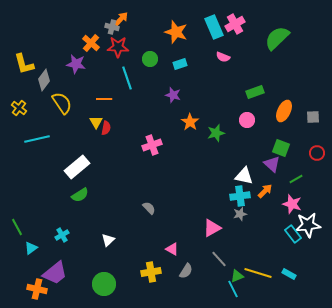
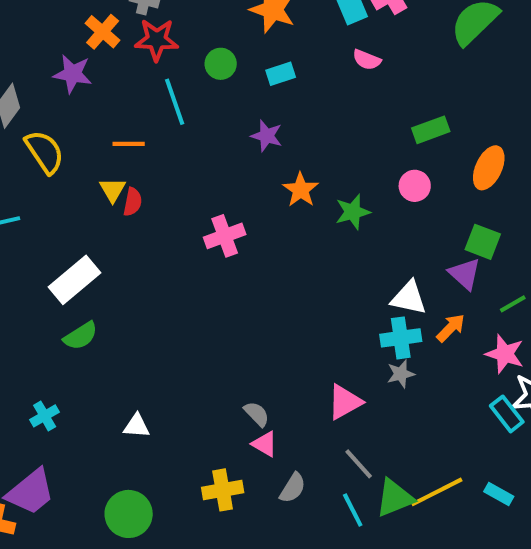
gray semicircle: (149, 208) -> (257, 414), moved
white triangle: (108, 240) -> (137, 426), turned 48
yellow line: (258, 273) -> (437, 492), turned -44
green triangle: (237, 276) -> (395, 498), size x1.5
cyan line: (233, 289) -> (353, 510), moved

